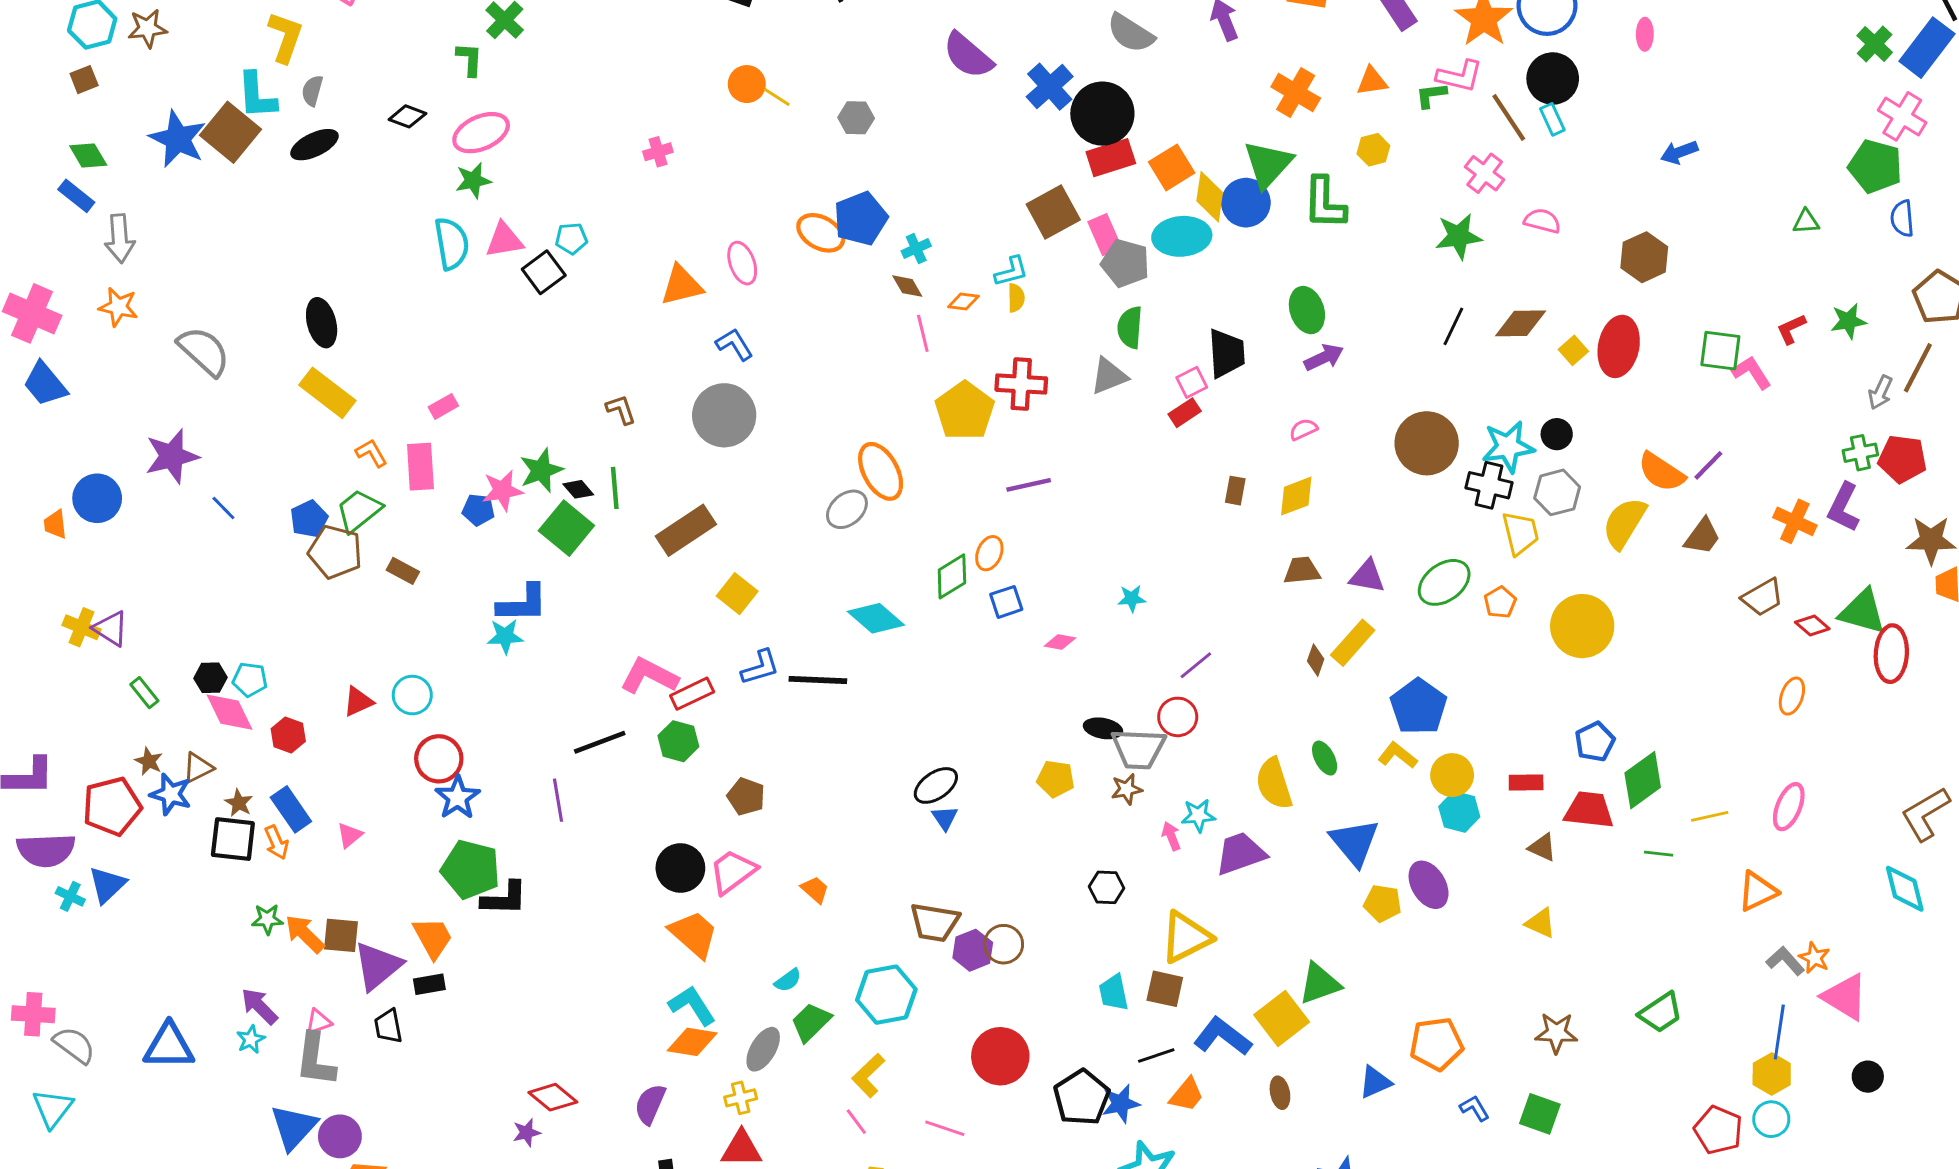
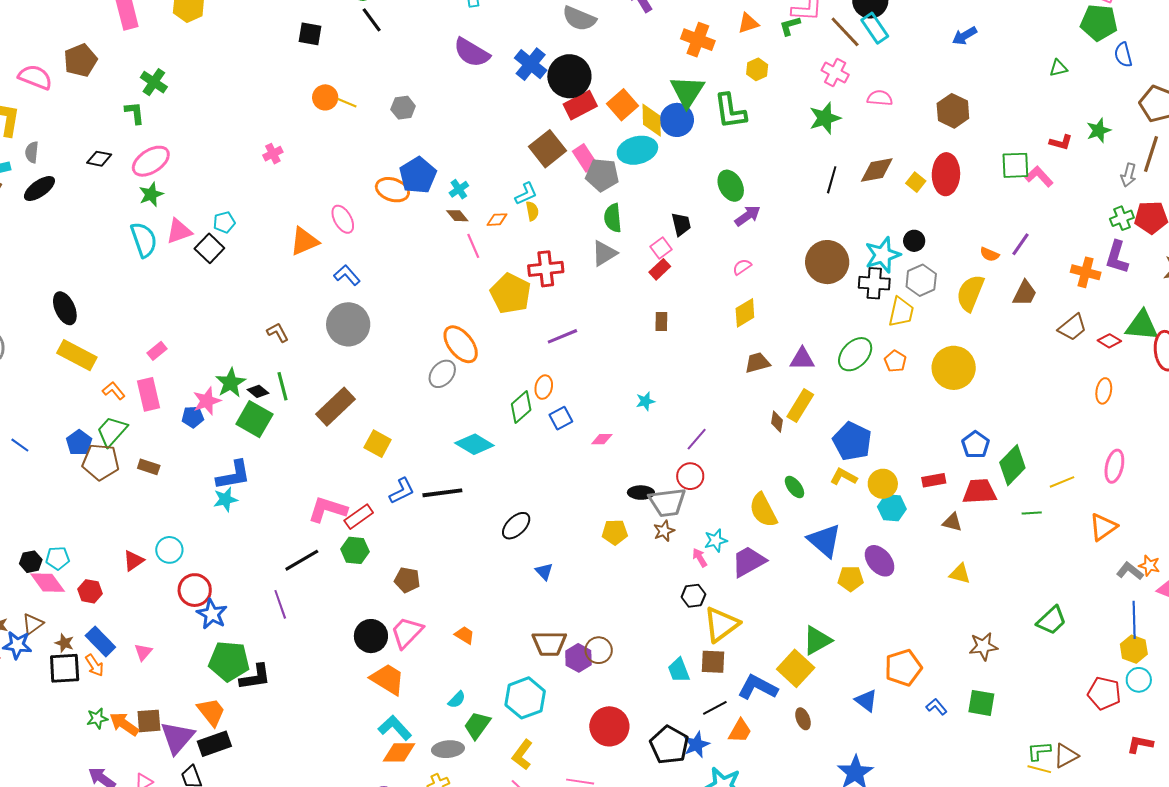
cyan rectangle: (1552, 119) -> (875, 28), size x1.4
red L-shape: (1791, 329) -> (1061, 142), turned -130
black trapezoid: (1226, 353) -> (681, 224), size x0.7
orange semicircle: (1661, 472) -> (989, 254), size x0.6
brown rectangle: (1235, 491) -> (661, 322), moved
yellow trapezoid: (1520, 533) -> (901, 312), turned 36
black ellipse: (936, 785) -> (516, 526), moved
black hexagon: (1106, 887) -> (693, 596), moved
black rectangle: (429, 984) -> (214, 744), size x1.5
gray ellipse: (763, 1049) -> (448, 749), turned 64
blue triangle: (1375, 1082) -> (866, 701), turned -50

